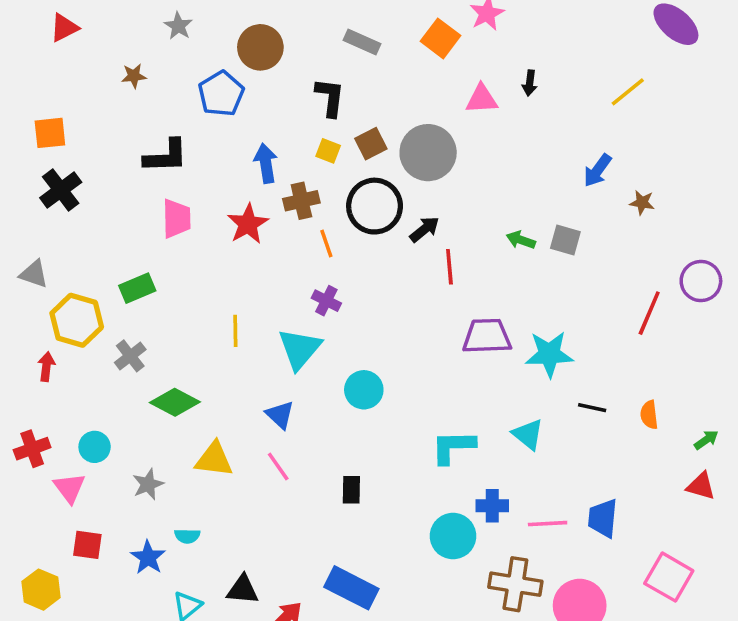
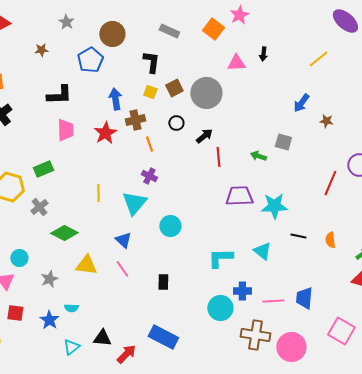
black circle: (375, 206) -> (176, 123), size x0.5
green arrow: (521, 240) -> (258, 156), moved

